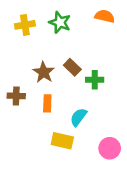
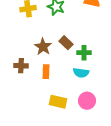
cyan semicircle: (78, 117) -> (81, 73), moved, turned -119
pink circle: (110, 148) -> (87, 101), moved

